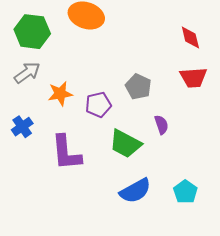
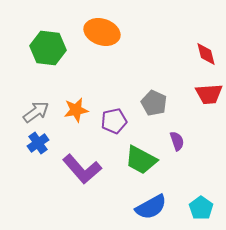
gray arrow: (27, 73) -> (36, 112), moved
purple L-shape: (66, 153) -> (82, 169), turned -36

